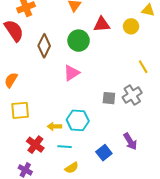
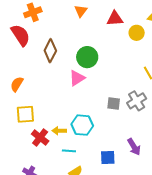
red triangle: (102, 24) -> (115, 18), moved
green circle: (79, 41) -> (87, 57), moved
red cross: (35, 145) -> (40, 137), moved
blue square: (104, 153) -> (108, 157), turned 35

